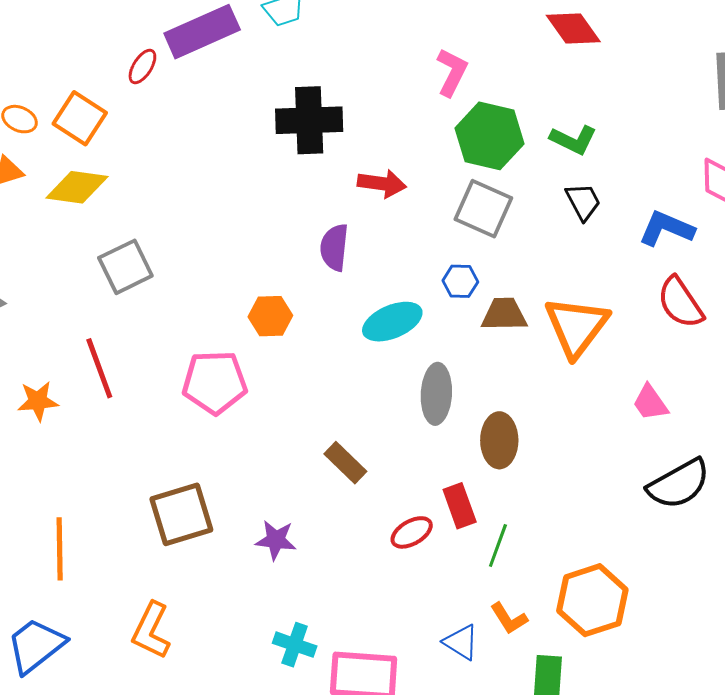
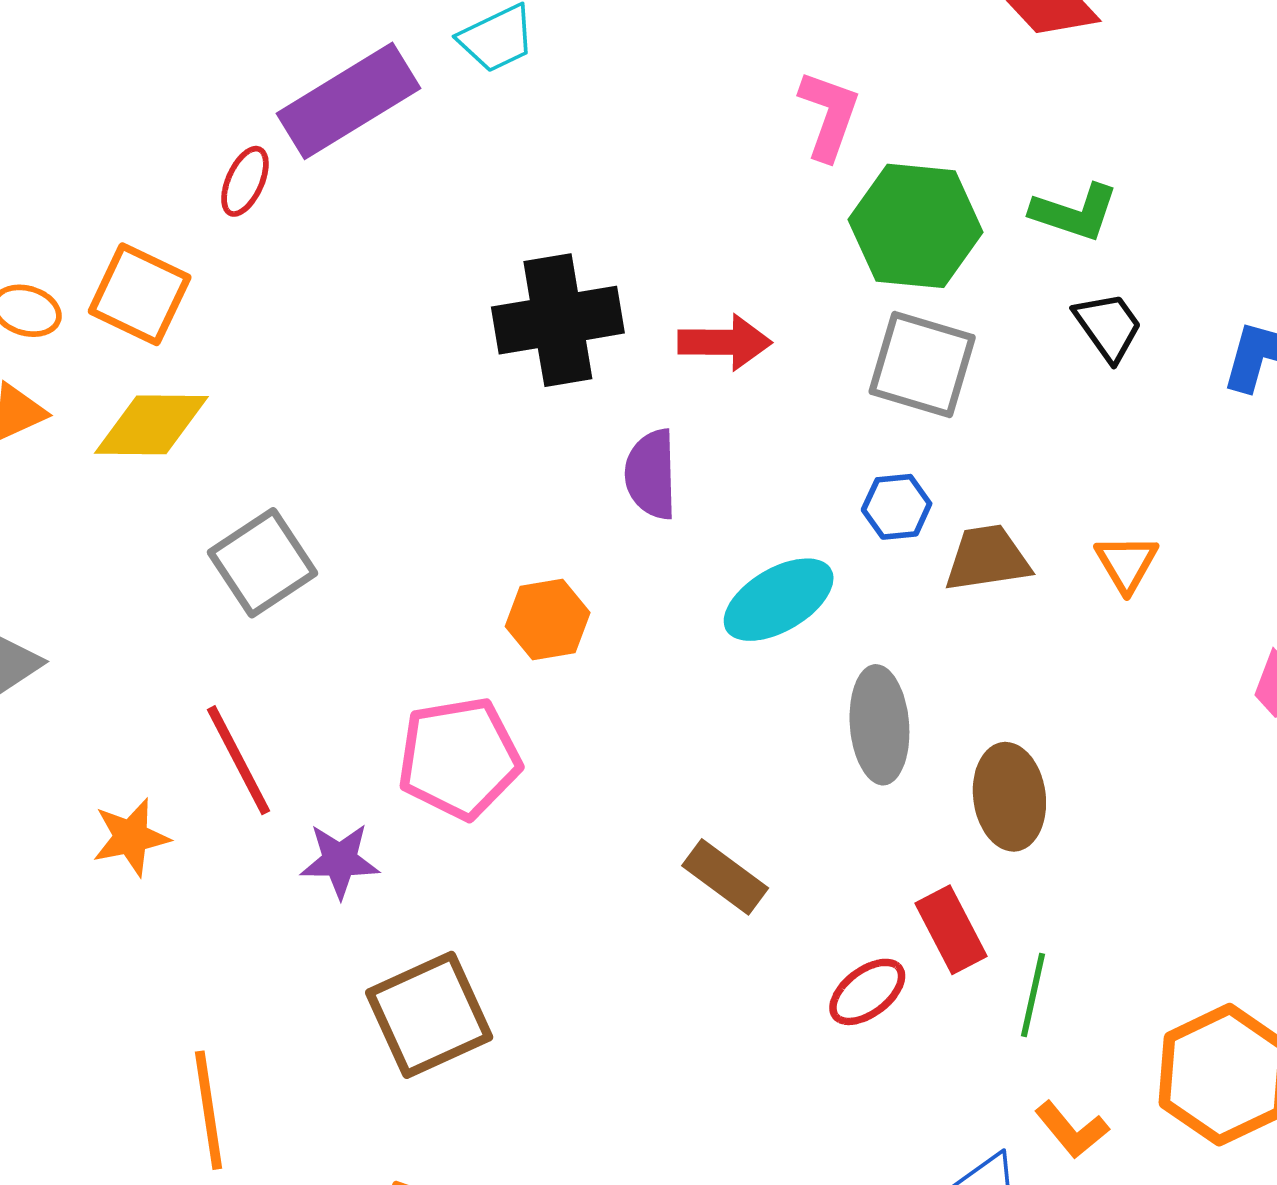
black cross: (309, 120) -> (558, 320), moved
orange triangle: (576, 326) -> (1126, 563), size x0.5
purple star: (276, 540) -> (340, 861), moved

